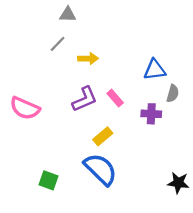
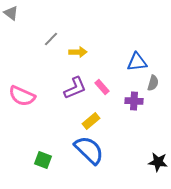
gray triangle: (68, 14) -> (11, 13), moved, turned 35

